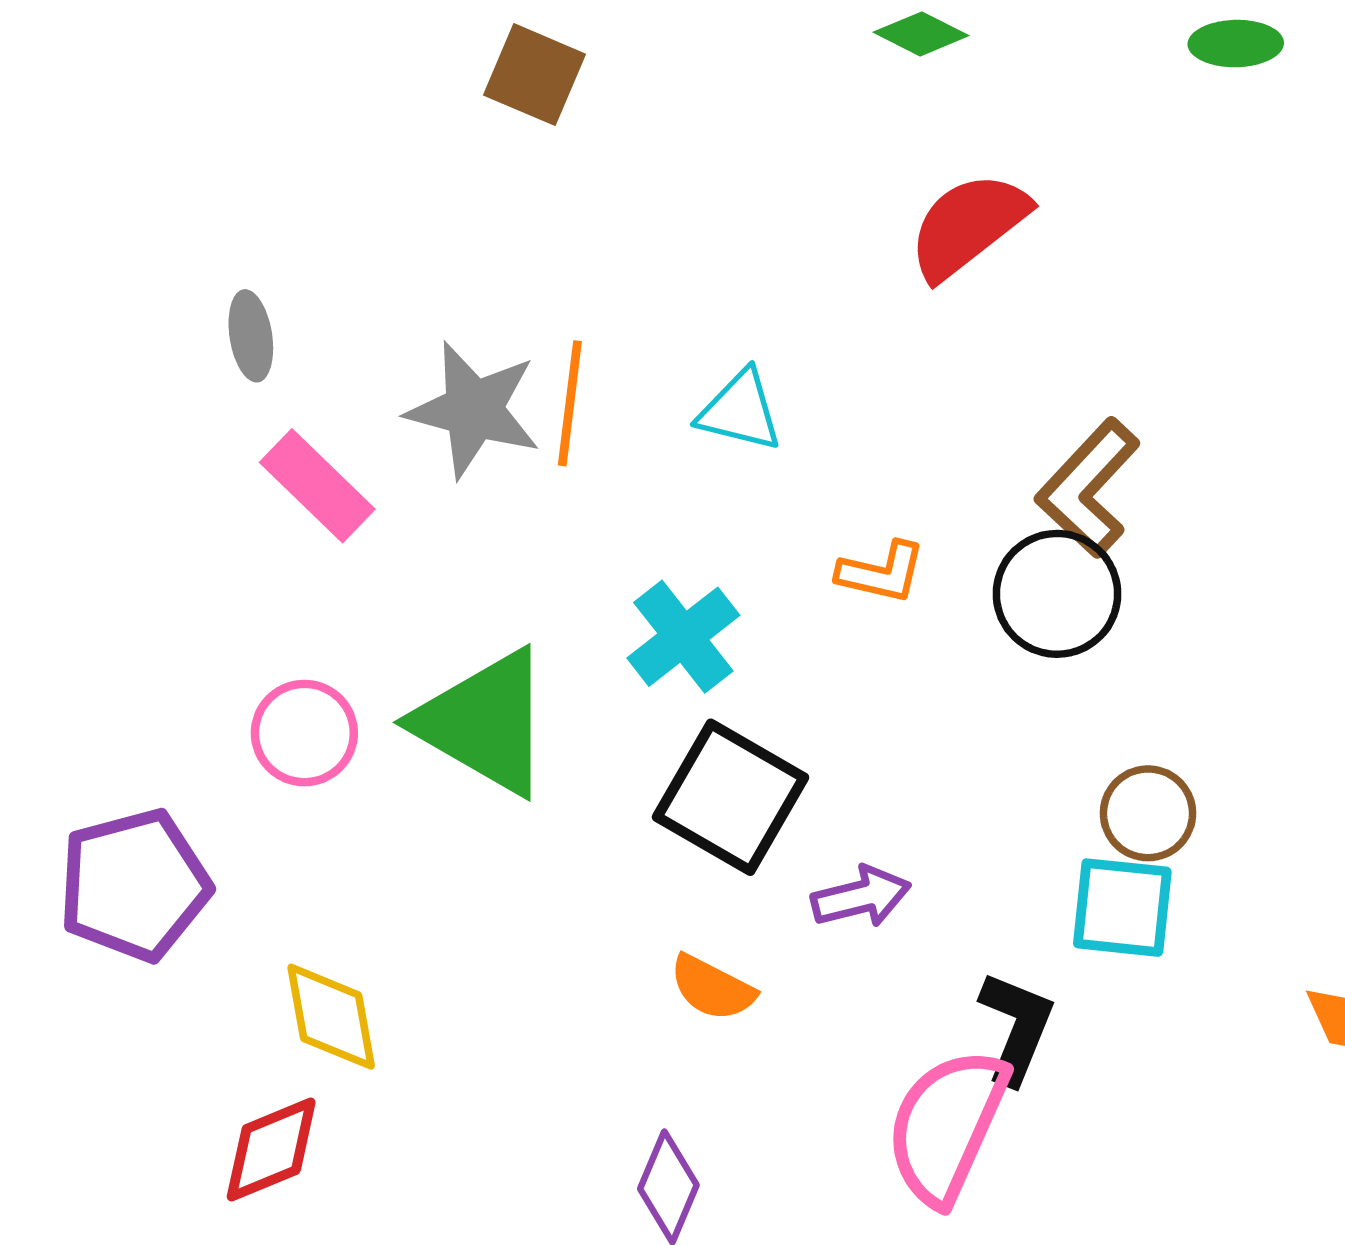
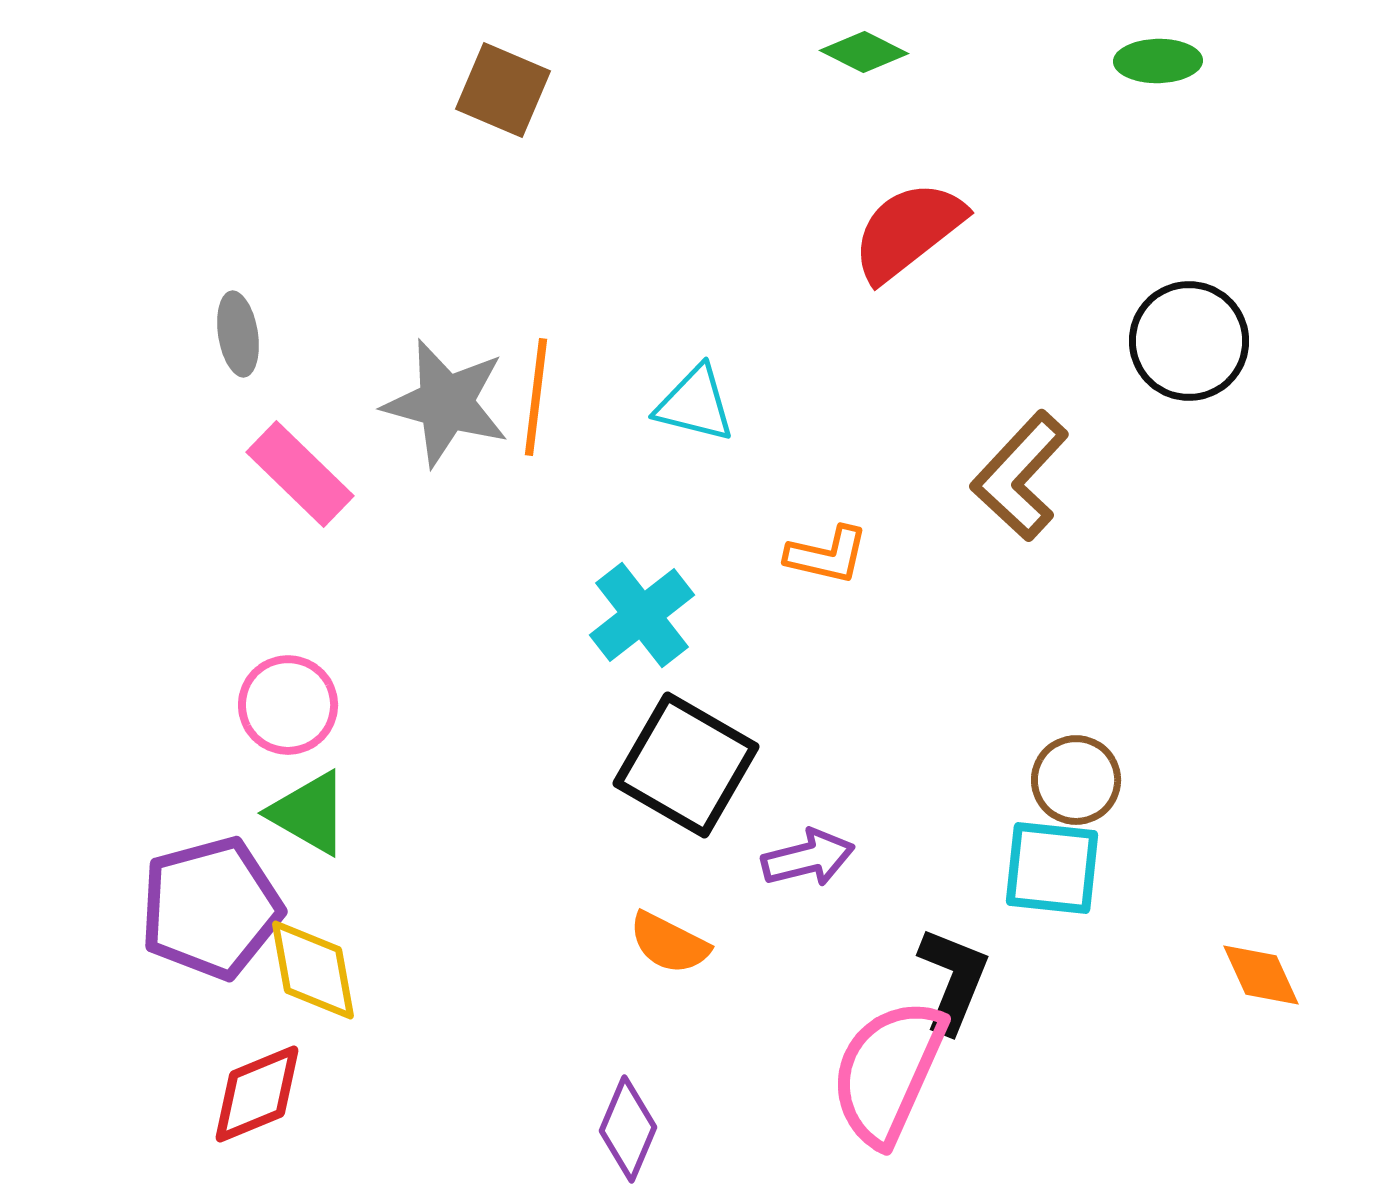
black circle: (1057, 594) -> (1189, 341), moved
green triangle: (484, 722) -> (309, 813), moved, size x0.6
purple pentagon: (134, 885) -> (211, 908), moved

